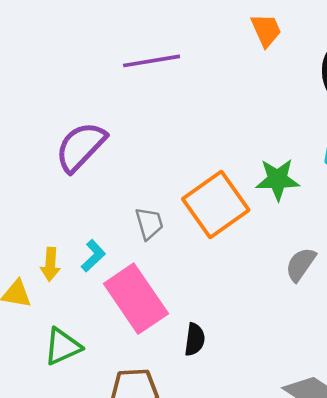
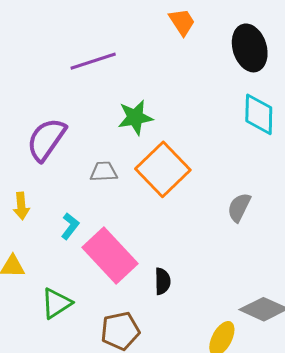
green star: (278, 179) -> (135, 117), moved
gray trapezoid: (149, 223) -> (104, 172), moved, turned -68
yellow arrow: (50, 264) -> (21, 206), moved

